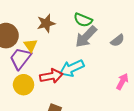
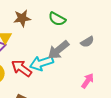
gray arrow: (86, 37) -> (58, 50), moved
red arrow: (51, 76) -> (21, 68), turned -140

